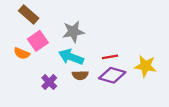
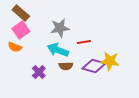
pink square: (38, 41) -> (21, 30), moved
red line: (110, 57) -> (84, 42), moved
yellow star: (145, 66) -> (110, 61), moved

